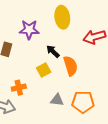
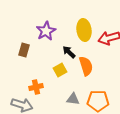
yellow ellipse: (62, 17) -> (84, 30), moved
purple star: (29, 30) -> (46, 31), turned -30

